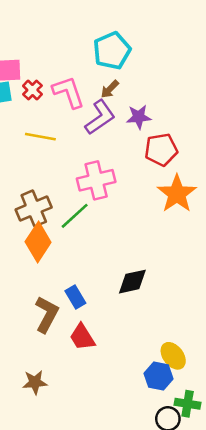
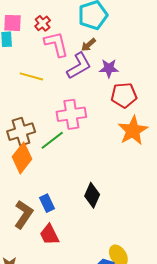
red cross: (32, 90) -> (43, 23), moved
black diamond: (132, 282) -> (92, 195), turned -60

